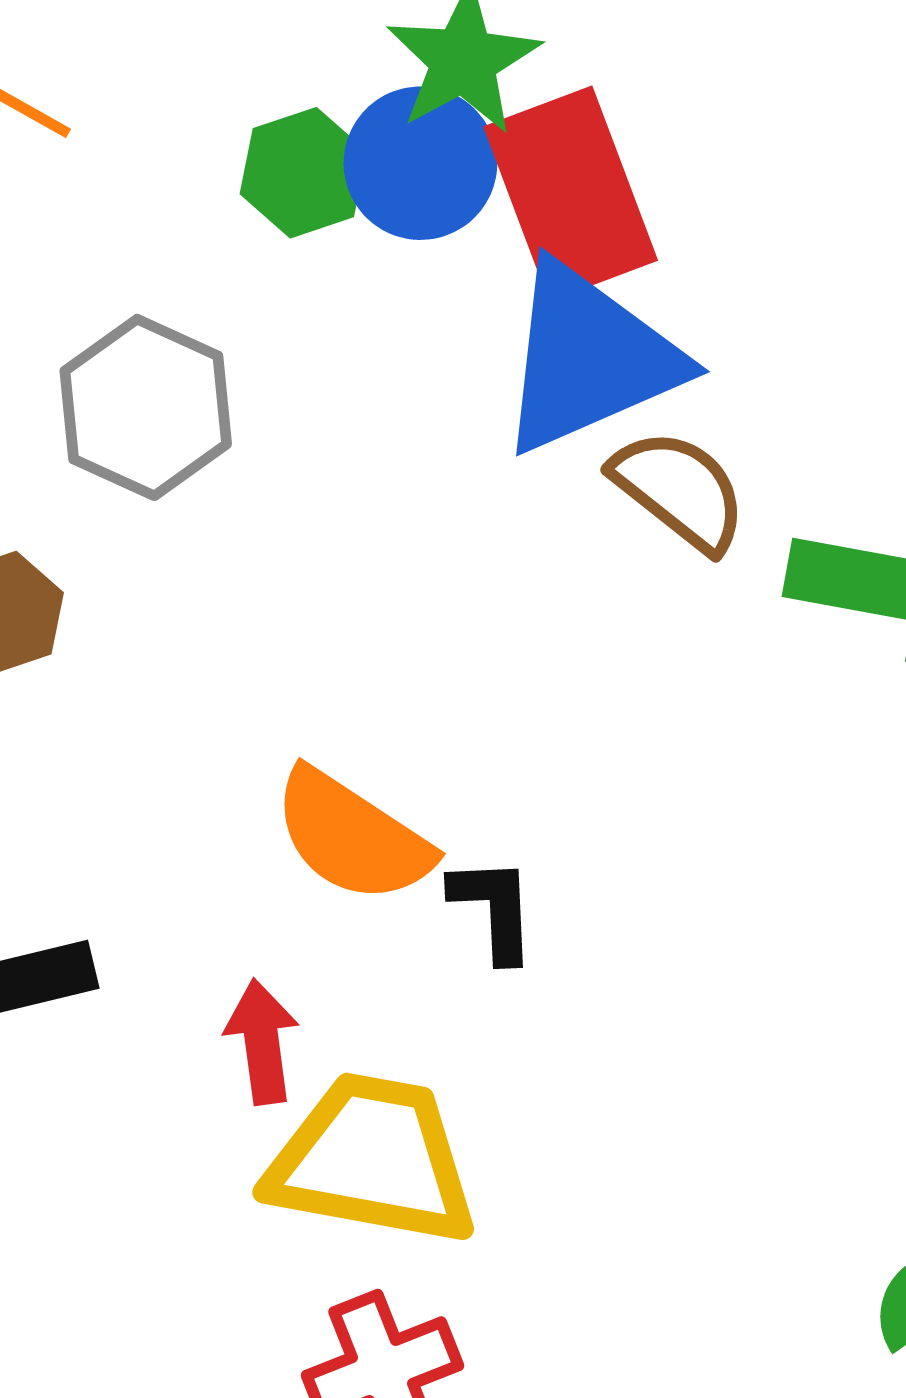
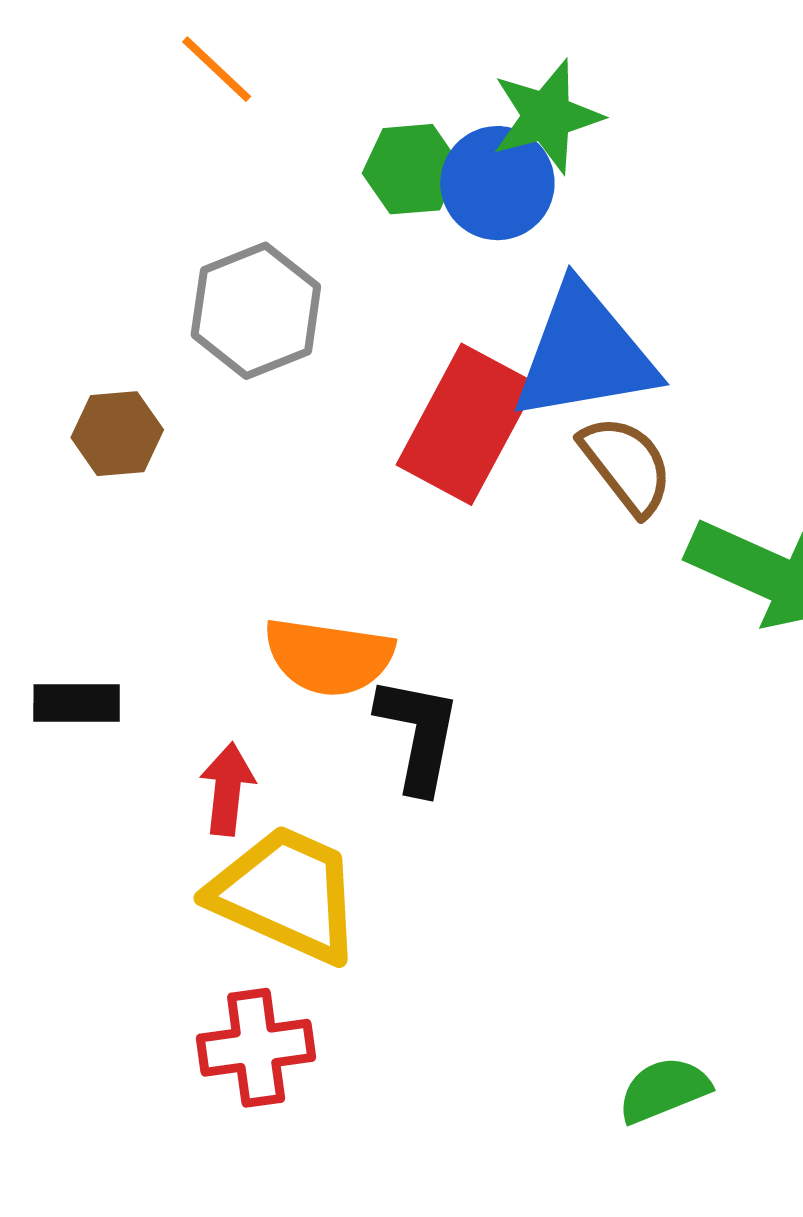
red rectangle: (571, 194) -> (466, 424), moved, turned 35
orange semicircle: (352, 836) -> (329, 657), turned -39
black L-shape: (494, 909) -> (418, 734), size x1.4

